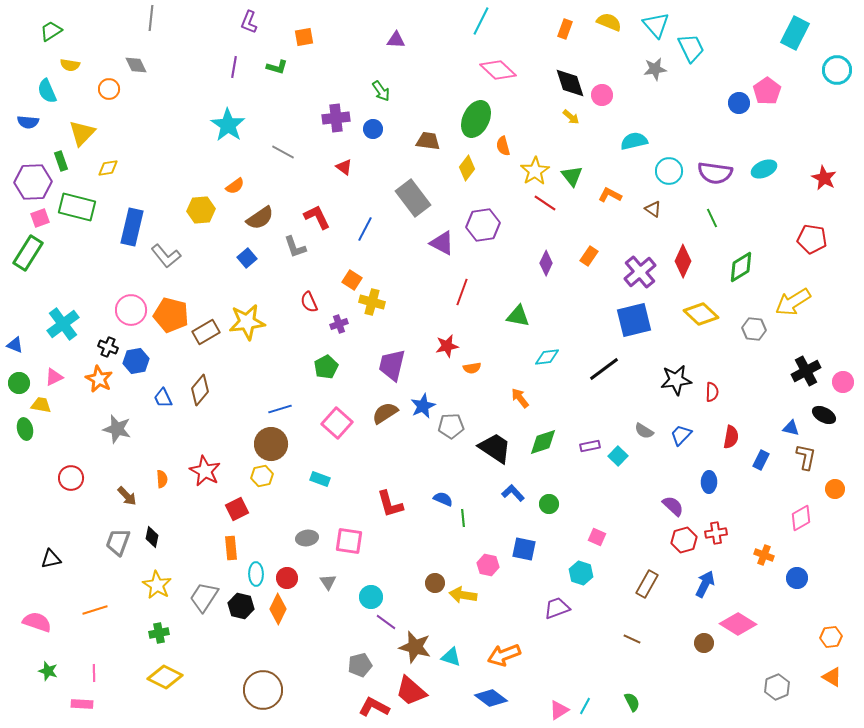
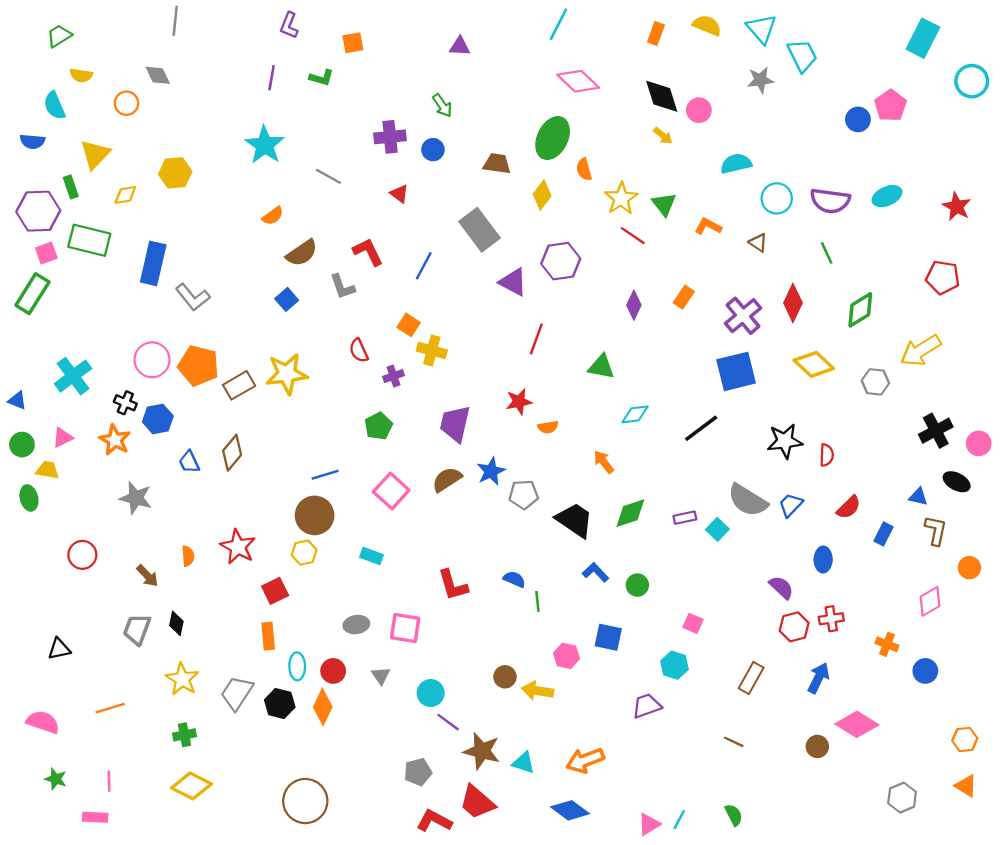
yellow hexagon: (201, 210) -> (175, 173), moved
gray semicircle: (644, 431) -> (748, 500), size x1.8
red semicircle: (731, 437) -> (849, 507), turned 35

